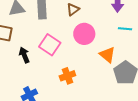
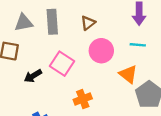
cyan line: (125, 29) -> (138, 45), moved
black arrow: (24, 55) -> (33, 76), turned -98

